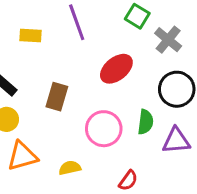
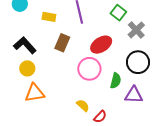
brown rectangle: (57, 97) -> (62, 43), moved
pink circle: (104, 129) -> (89, 69), moved
yellow semicircle: (70, 168) -> (83, 105), moved, turned 48

